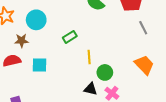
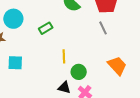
gray line: (143, 28) -> (103, 28), moved
green rectangle: (70, 37) -> (46, 28), moved

